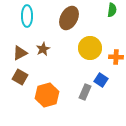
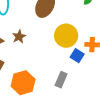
blue square: (101, 80) -> (77, 56), moved

